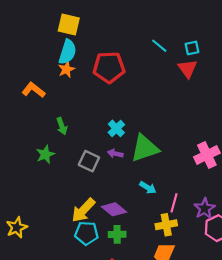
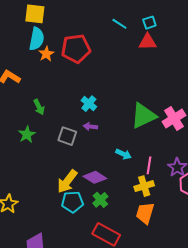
orange star: (66, 69) -> (46, 54), moved
red triangle: (188, 69) -> (148, 42), turned -48
green triangle: (145, 148) -> (144, 116), moved
green cross: (117, 234) -> (100, 200), turned -35

